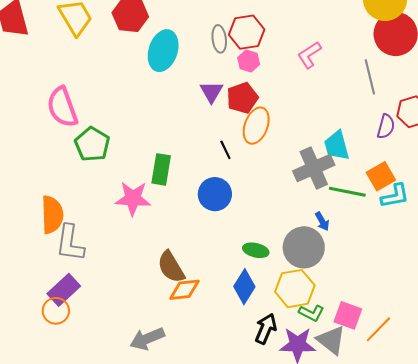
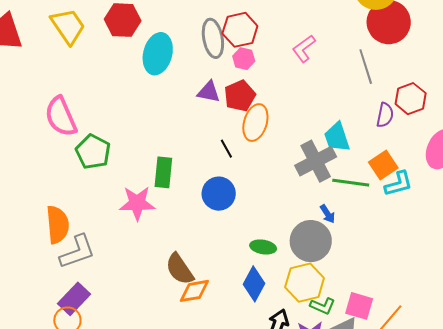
gray ellipse: (219, 39) -> (213, 38), size x1.4
purple triangle: (212, 92) -> (209, 92), turned -45
gray L-shape: (70, 243) -> (77, 252), turned -114

